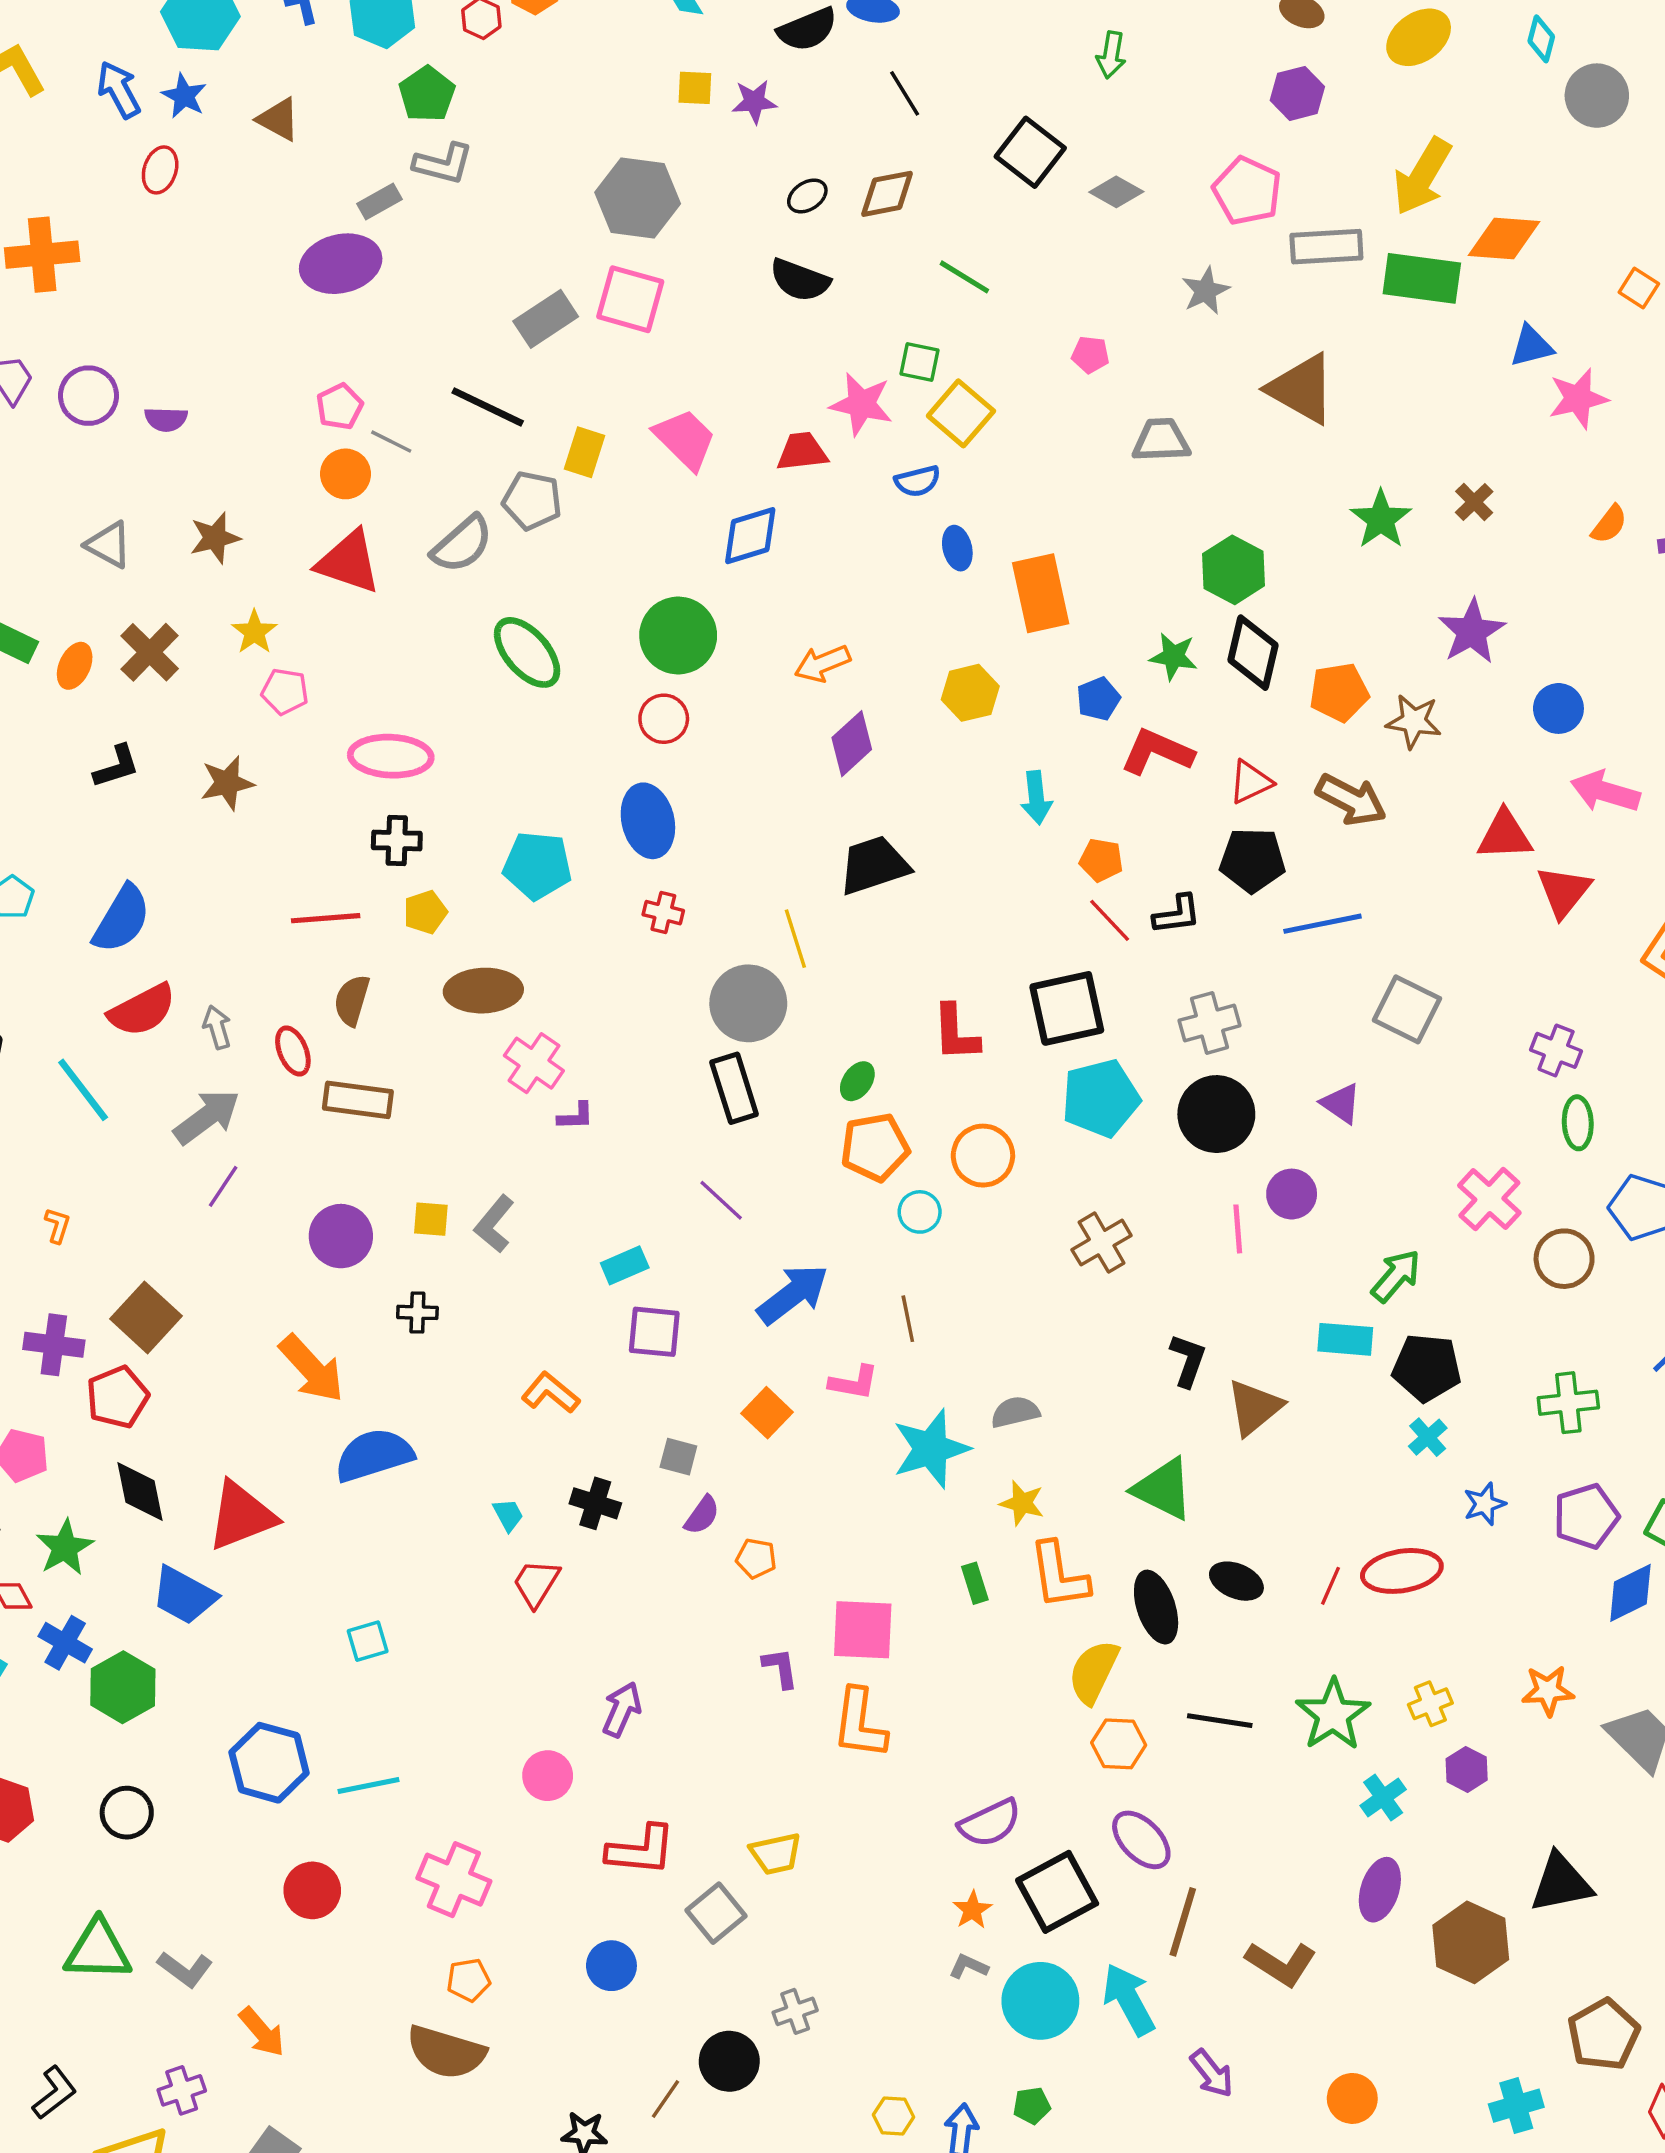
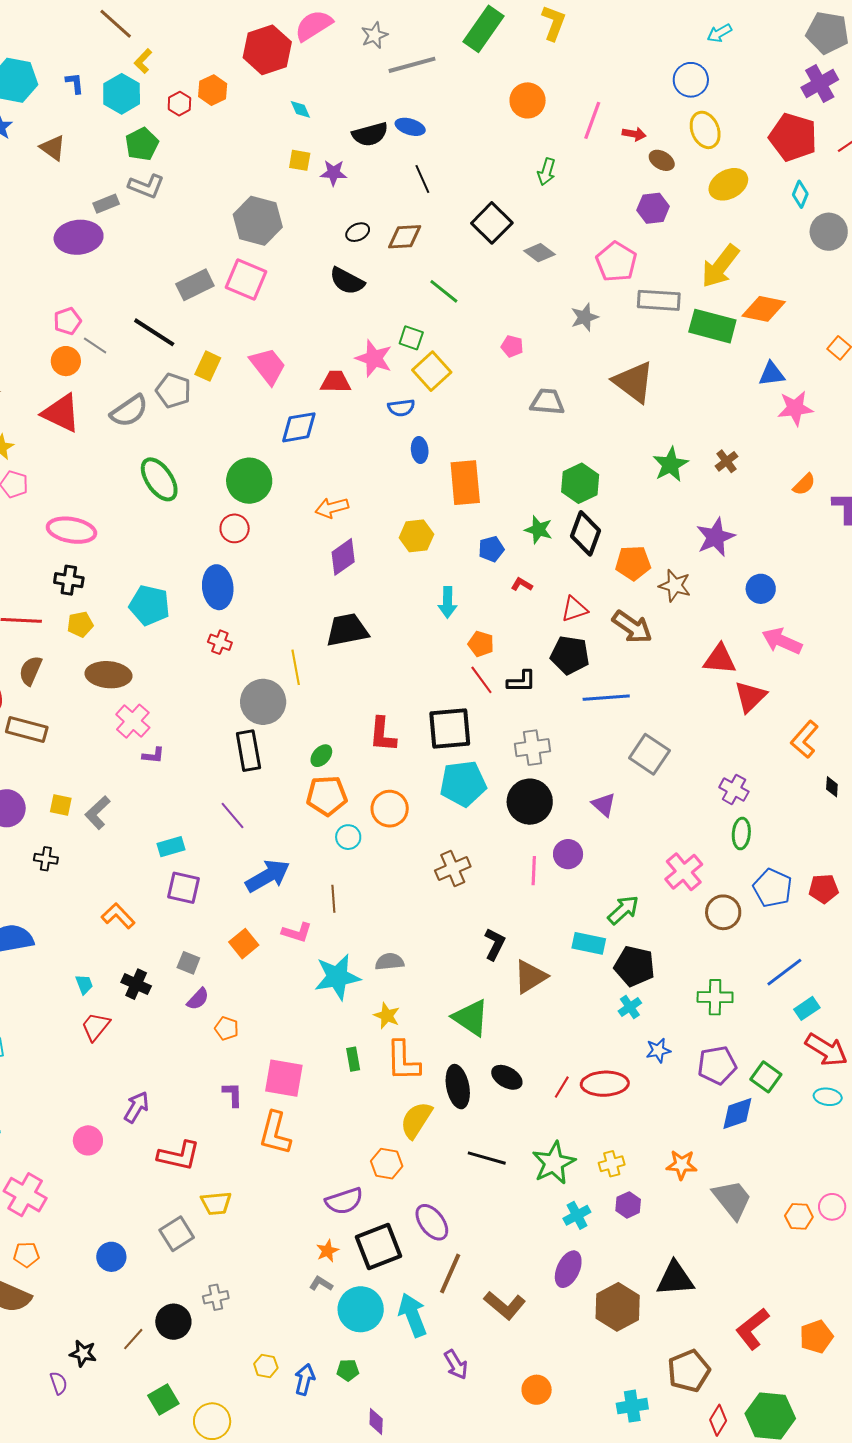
red L-shape: (1157, 752) -> (522, 584), size x0.5
orange hexagon: (1119, 1744) -> (387, 1164), moved
red L-shape: (641, 1850) -> (179, 1156), moved

